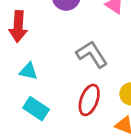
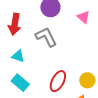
gray L-shape: (92, 54) -> (46, 37), moved

